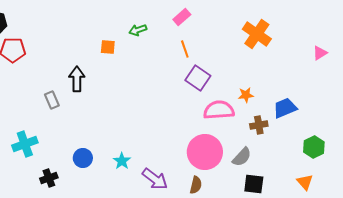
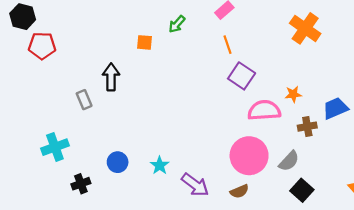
green arrow: (138, 30) -> (177, 24), turned -30
black square: (254, 184) -> (302, 190), turned 35
brown semicircle: (196, 185) -> (239, 191), turned 54

